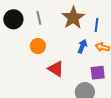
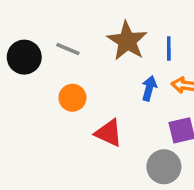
gray line: (39, 18) -> (68, 49), turned -48

